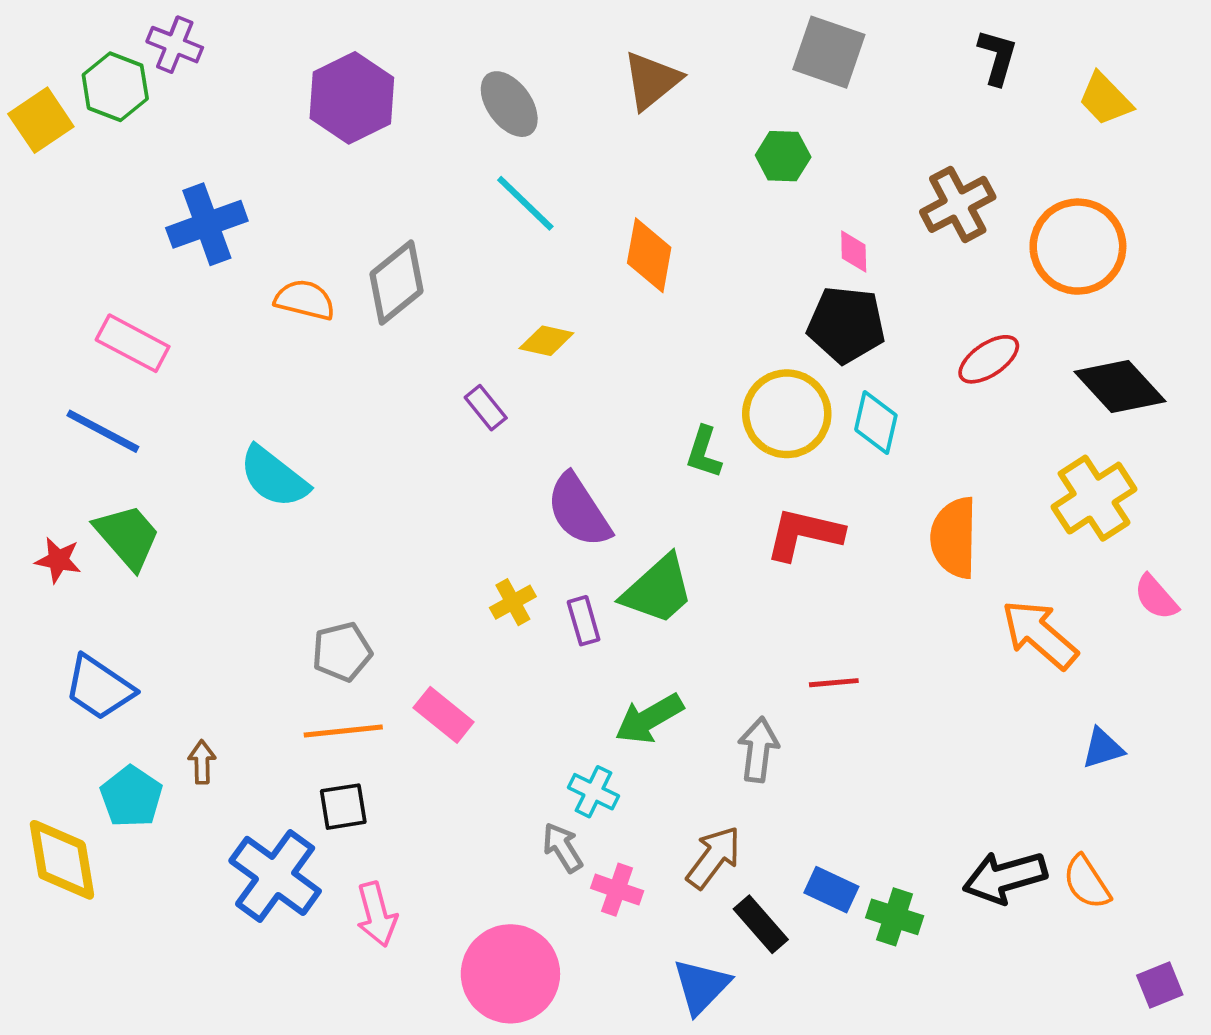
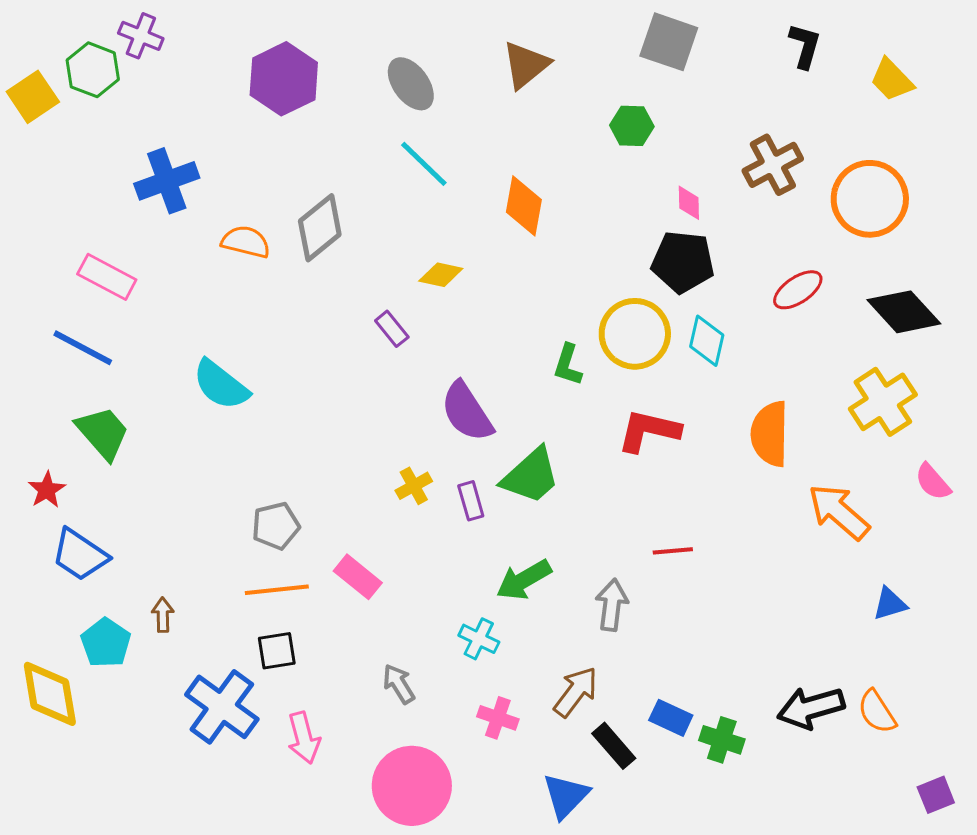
red star: (58, 560) -> (47, 490), moved, turned 30
gray arrow: (563, 847) -> (399, 684), moved

